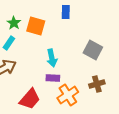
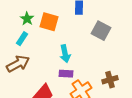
gray square: (93, 50) -> (101, 31), moved

